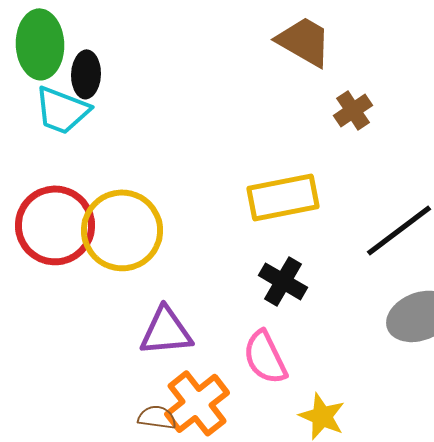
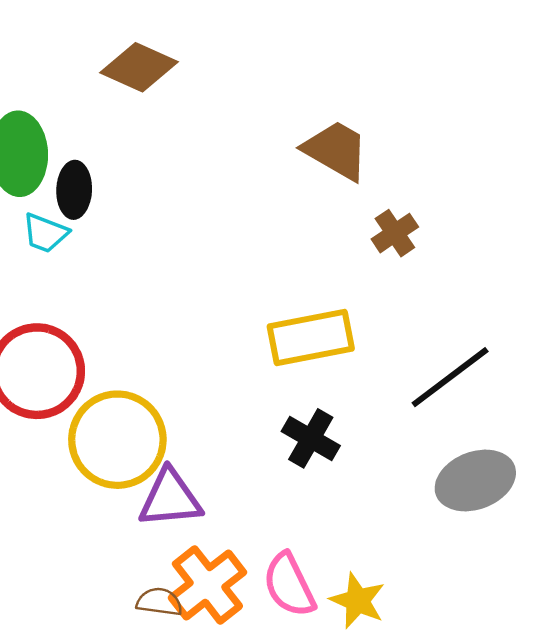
cyan trapezoid: (62, 110) -> (45, 233), size x0.7
yellow circle: (122, 230) -> (117, 440), moved
pink semicircle: (265, 357) -> (289, 585), moved

